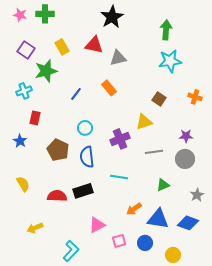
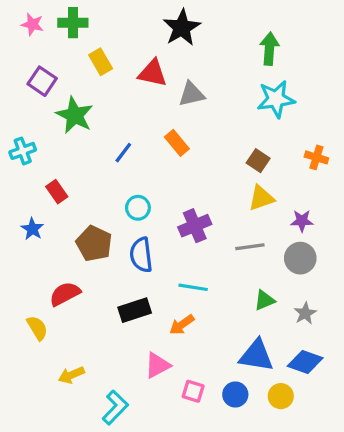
yellow rectangle: (62, 47) -> (101, 62), moved
green star: (46, 71) -> (75, 115), turned -30
cyan cross: (24, 91) -> (23, 151), moved
red rectangle: (35, 118) -> (57, 192), turned -48
yellow triangle: (144, 122) -> (261, 198), moved
yellow semicircle: (23, 184) -> (37, 328), moved
gray star: (197, 195) -> (305, 313), moved
red semicircle: (57, 196) -> (65, 294), moved, turned -30
orange arrow: (134, 209) -> (182, 325), moved
yellow arrow: (35, 228) -> (71, 375), moved
pink square: (119, 241) -> (193, 391), turned 32
yellow circle: (173, 255) -> (281, 396), moved

